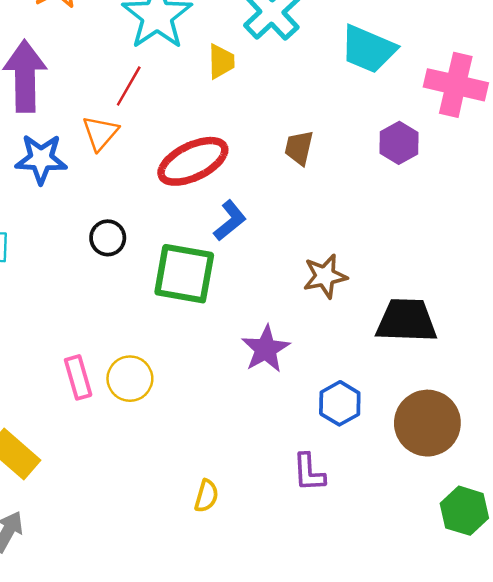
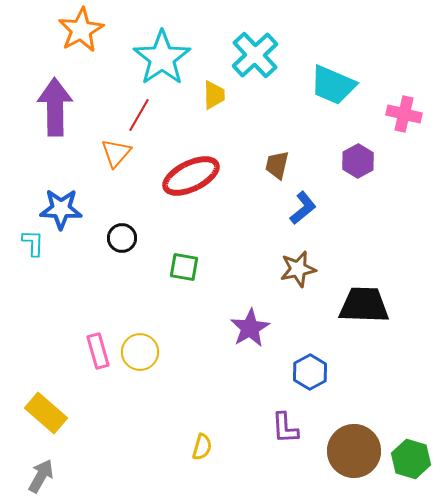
pink cross: (456, 85) -> (404, 114), size x0.7
blue star: (41, 159) -> (61, 209), moved
blue L-shape: (230, 221) -> (303, 208), moved
green square: (184, 274) -> (184, 267), size x0.6
brown circle: (427, 423) -> (354, 451), moved

